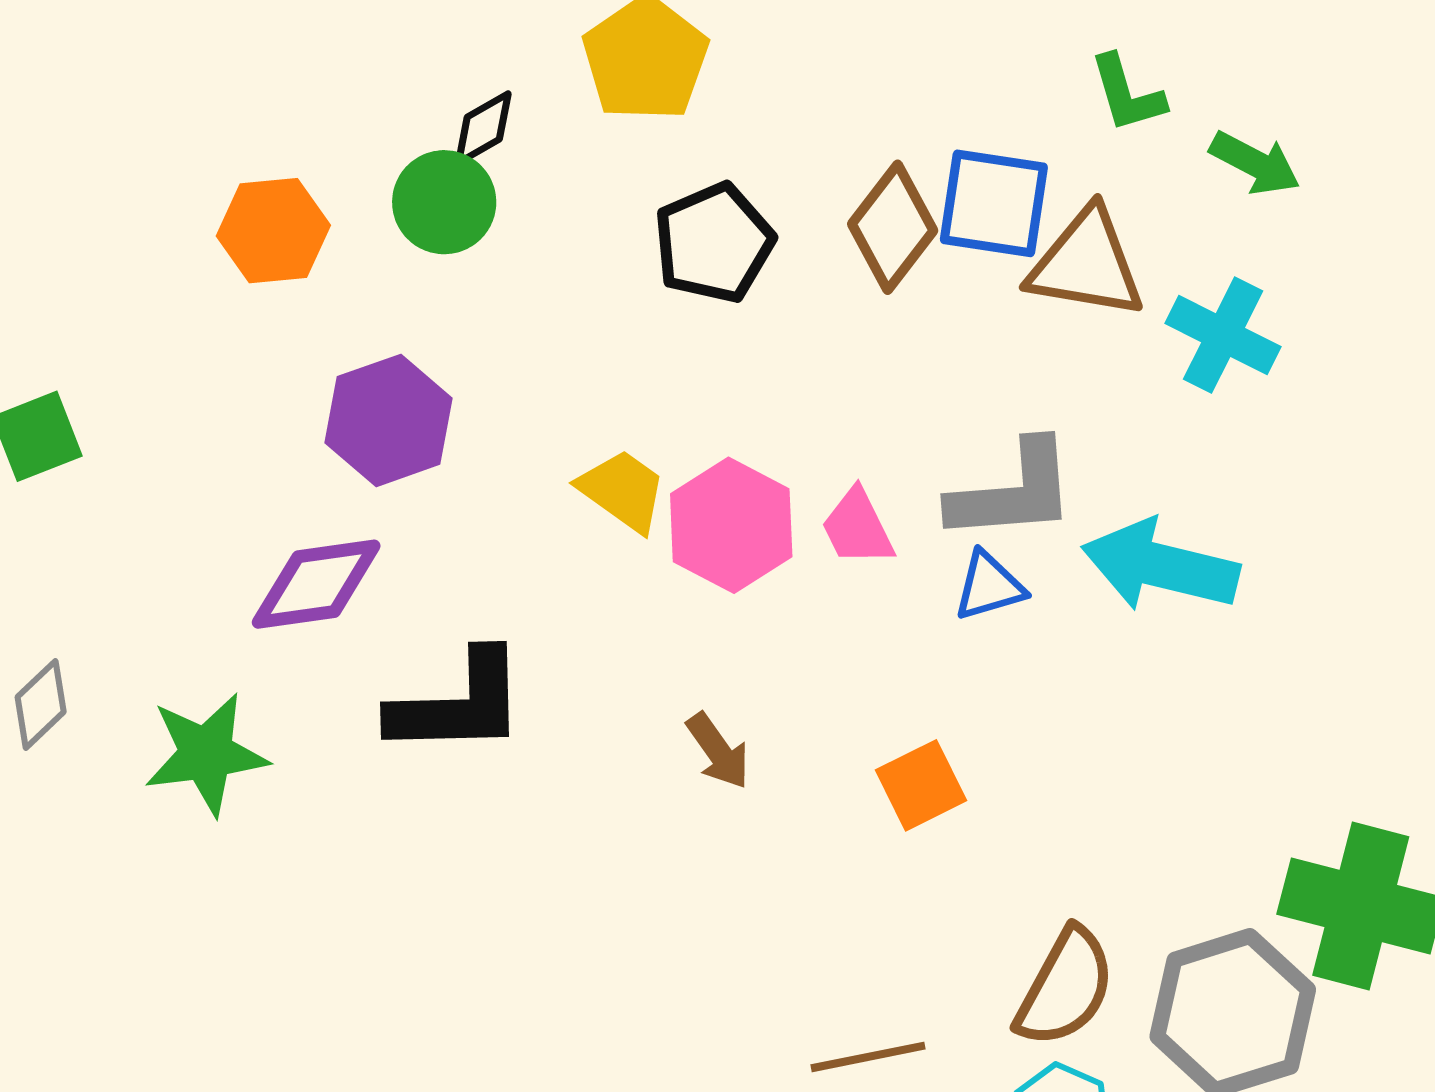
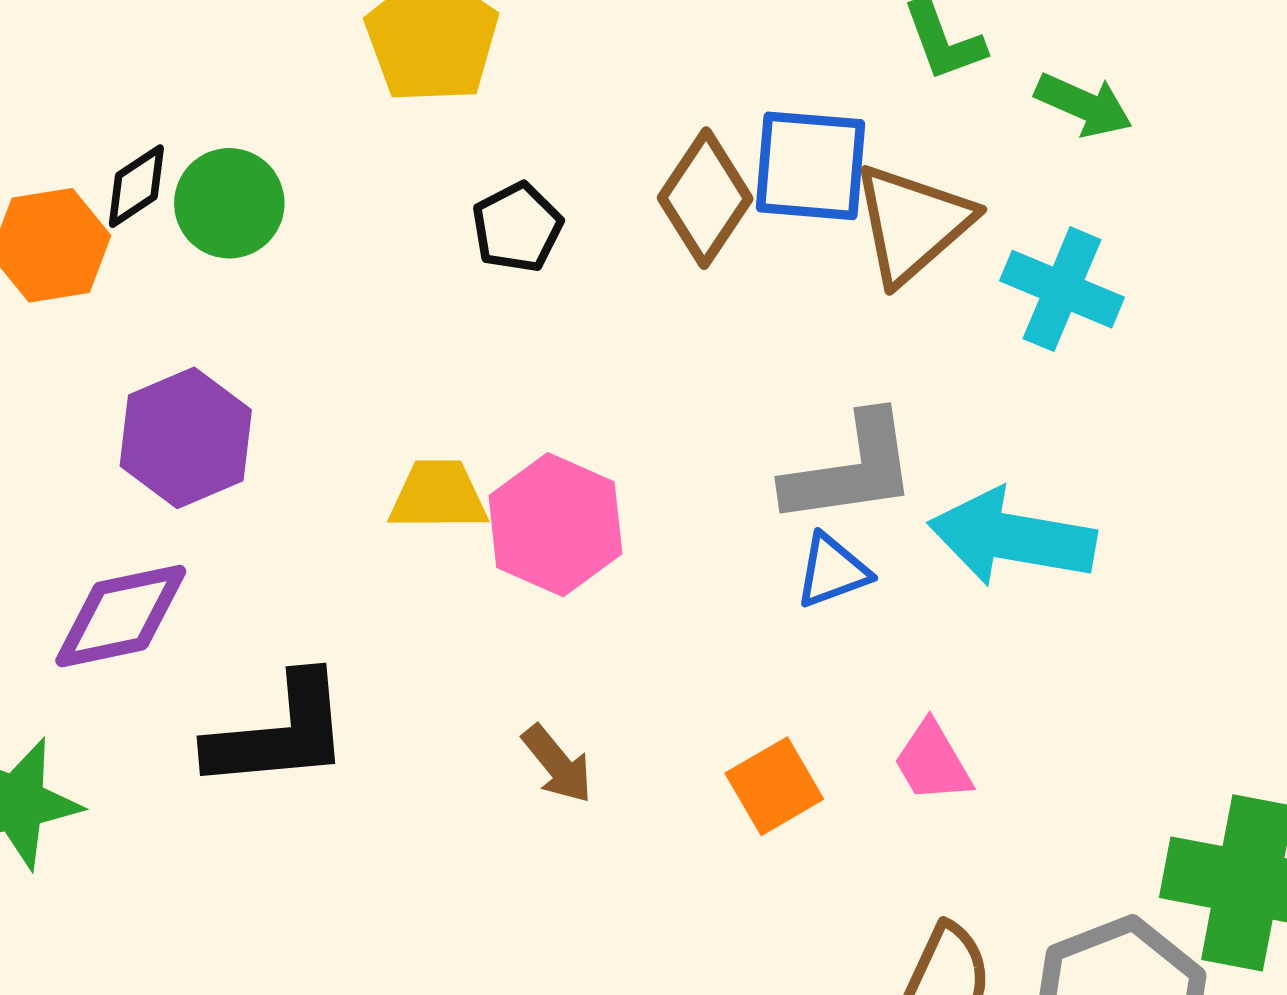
black diamond: (483, 128) -> (136, 186), moved
black pentagon: (714, 243) -> (517, 227), size x0.7
brown triangle: (1086, 264) -> (912, 223), turned -47
yellow trapezoid: (623, 490) -> (438, 495), turned -32
pink trapezoid: (857, 527) -> (933, 762), moved

